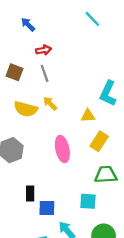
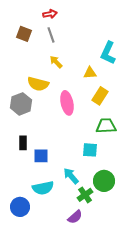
yellow semicircle: (26, 109) -> (38, 84), moved
black rectangle: (30, 194) -> (23, 143), moved
blue square: (47, 208) -> (41, 156), moved

